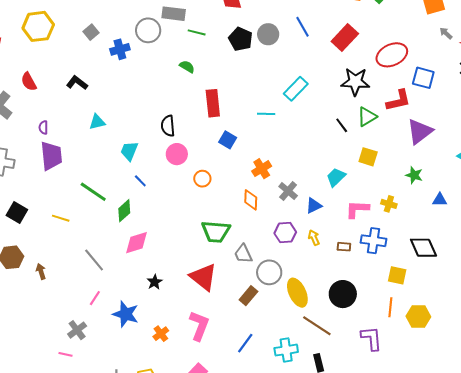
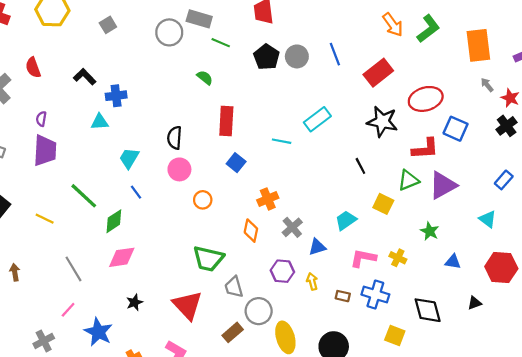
blue cross: (120, 49) -> (116, 96), moved
green triangle: (367, 117) -> (408, 180), moved

